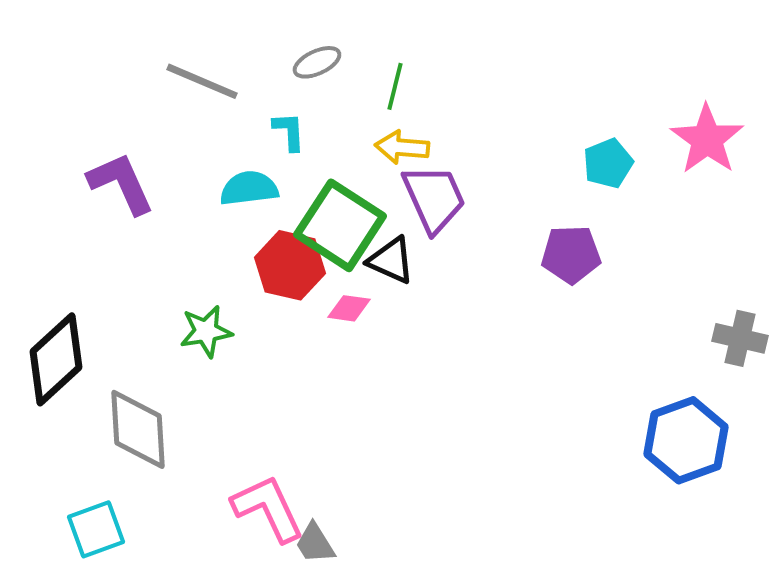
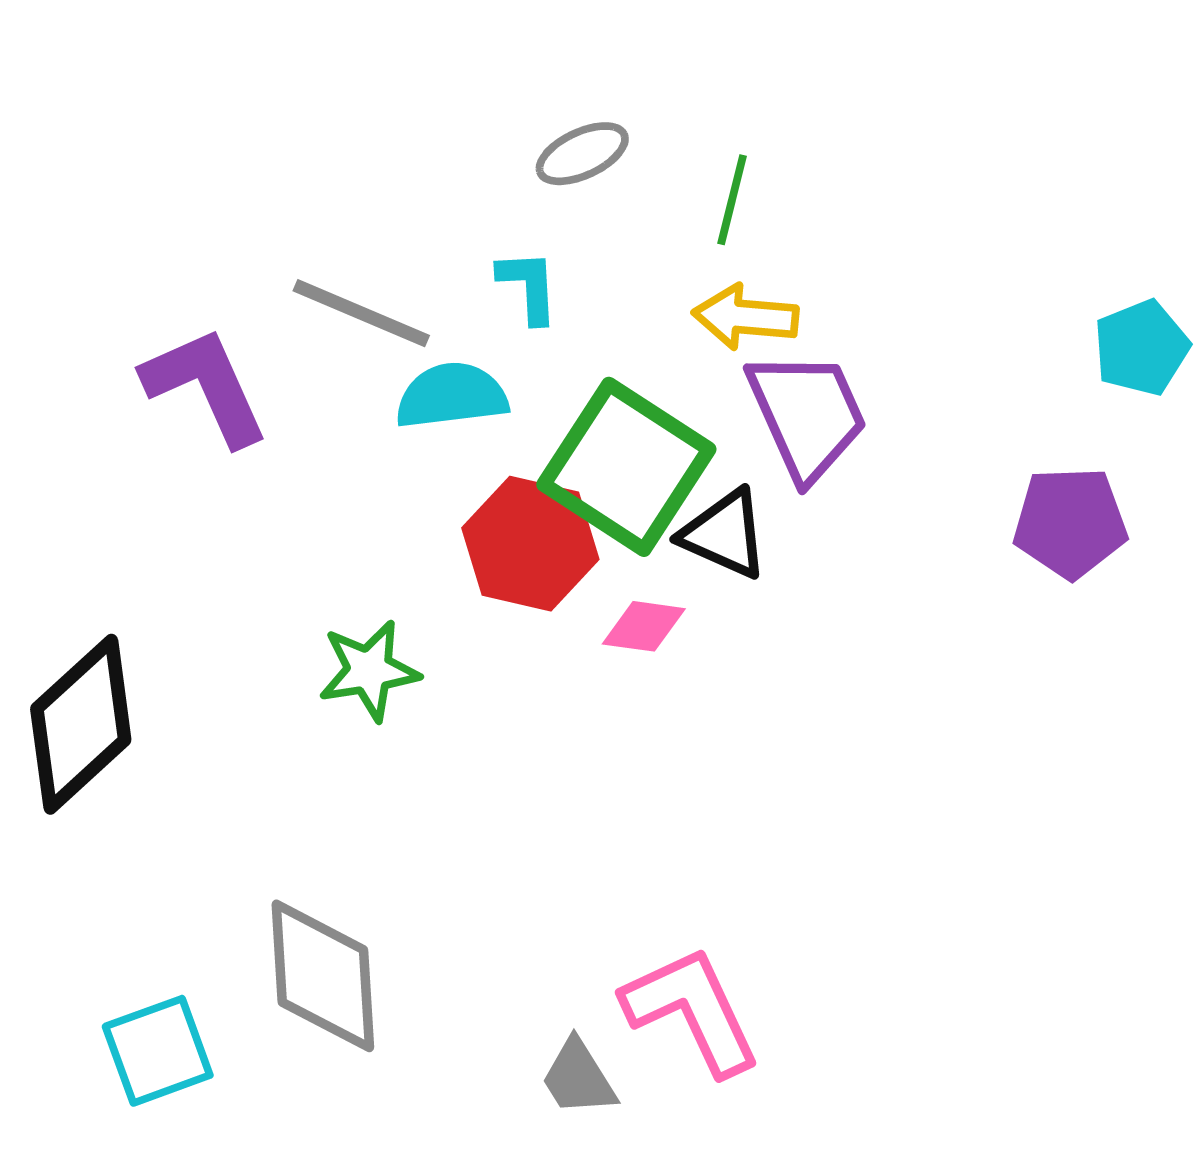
gray line: (202, 81) -> (361, 313), moved
gray diamond: (138, 429) -> (323, 976), moved
pink L-shape: (268, 508) -> (692, 1010), moved

